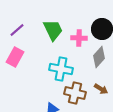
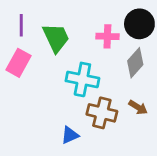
purple line: (17, 30) -> (21, 25), turned -49
green trapezoid: (53, 30) -> (56, 38), moved

